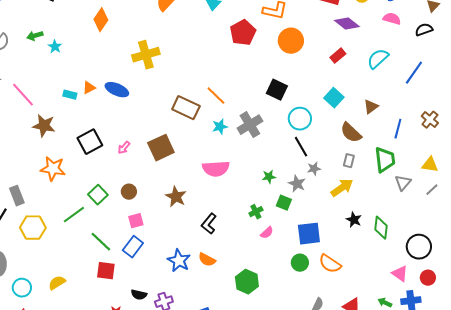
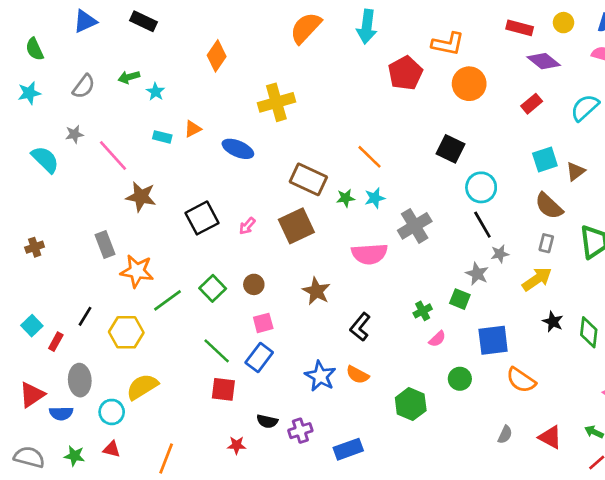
orange triangle: (89, 88) -> (193, 129), moved
cyan rectangle: (70, 95) -> (162, 137), moved
cyan square: (334, 98) -> (545, 159), moved, turned 30
brown rectangle: (186, 108) -> (308, 179), moved
gray cross: (250, 125) -> (415, 226), moved
orange star: (53, 169) -> (137, 271), moved
green star: (269, 177) -> (346, 198), moved
gray rectangle: (17, 196) -> (105, 245), moved
green line: (74, 215) -> (167, 300), moved
green circle: (300, 263) -> (460, 379), moved
yellow semicircle: (57, 283) -> (142, 387), moved, size x1.4

